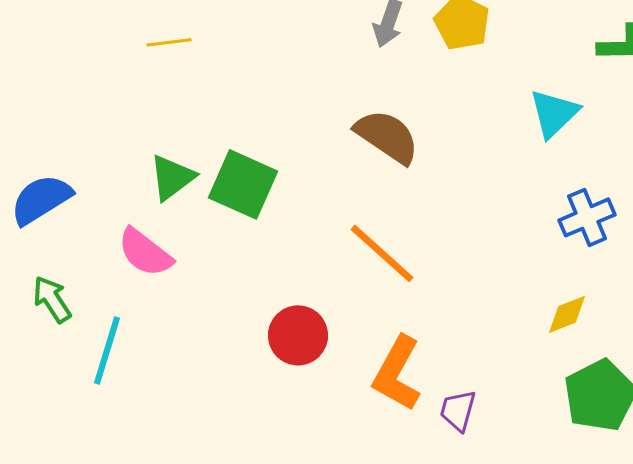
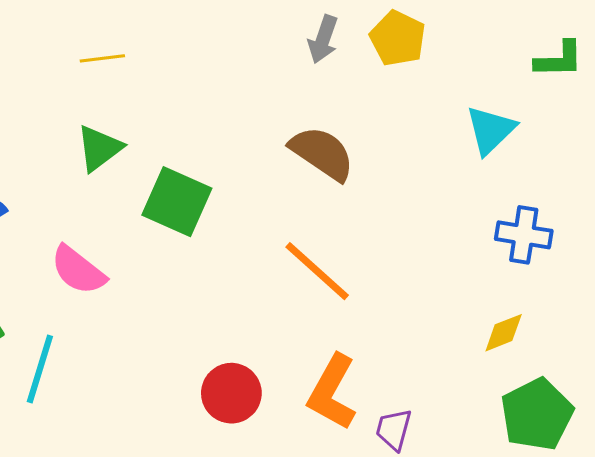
green triangle: (172, 177) -> (99, 148), moved
blue cross: (587, 217) -> (524, 235), turned 32
red circle: (298, 335) -> (231, 393), moved

